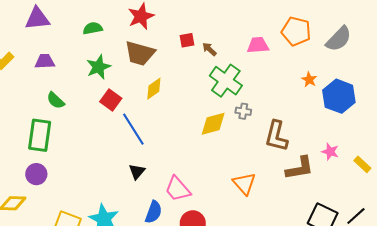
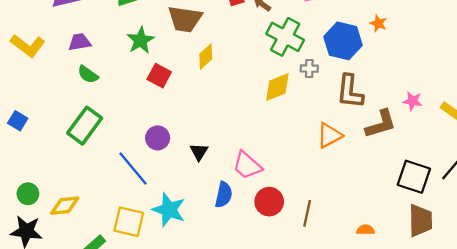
blue hexagon: (339, 96) -> (343, 41), moved
green semicircle: (56, 100) -> (88, 74), moved
blue line: (133, 129) -> (133, 168), moved
green rectangle: (40, 135) -> (85, 126), turned 36
purple circle: (36, 174) -> (158, 138), moved
orange triangle: (244, 184) -> (329, 135), moved, turned 50

